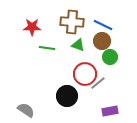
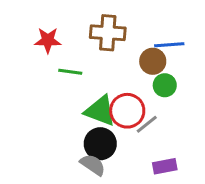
blue line: (103, 25) -> (169, 45), moved, turned -30
green triangle: (78, 45) -> (100, 111), moved, size x1.6
gray semicircle: (26, 110) -> (93, 165), moved

